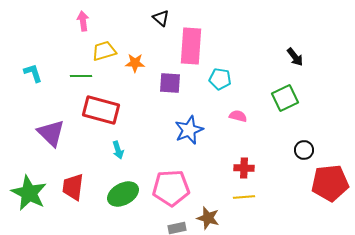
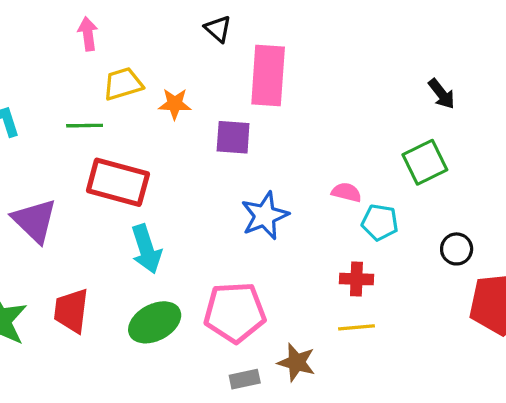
cyan pentagon: (220, 79) -> (380, 222), moved
cyan arrow: (118, 150) -> (146, 249), size x1.6

